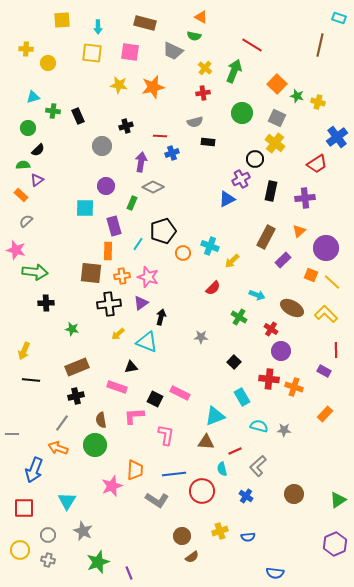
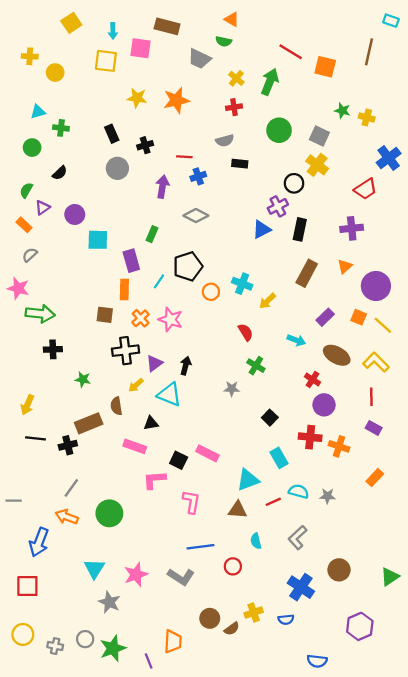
yellow square: (62, 20) -> (71, 23), turned -30
pink square: (130, 52) -> (141, 48), moved
orange square: (277, 84) -> (325, 67), moved, turned -30
black rectangle: (78, 116) -> (112, 134), moved
black semicircle: (38, 150) -> (60, 173), moved
green semicircle: (23, 165) -> (26, 190), turned -56
purple circle: (106, 186) -> (75, 214), moved
gray diamond: (153, 187) -> (196, 216), moved
black rectangle: (271, 191) -> (300, 229), moved
purple rectangle: (283, 260) -> (325, 317), moved
brown square: (91, 273) -> (105, 315), size x0.7
orange cross: (122, 276) -> (141, 318), turned -35
red semicircle: (213, 288) -> (246, 332), turned -77
purple triangle: (141, 303) -> (154, 363), moved
green cross: (239, 317) -> (256, 366), moved
red line: (336, 350) -> (371, 397), moved
black cross: (76, 396) -> (68, 445), moved
brown semicircle: (101, 420) -> (116, 406), moved
red line: (235, 451) -> (273, 502), moved
orange trapezoid: (135, 470) -> (173, 641), moved
pink star: (112, 486) -> (136, 574), moved
red circle: (202, 491) -> (233, 566), size x0.6
blue cross: (246, 496) -> (301, 587), moved, size x1.6
cyan triangle: (67, 501) -> (94, 569), moved
gray star: (83, 531) -> (109, 602), moved
gray circle: (48, 535) -> (85, 639), moved
purple hexagon: (335, 544) -> (360, 626), moved
brown semicircle: (192, 557) -> (232, 629), moved

